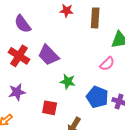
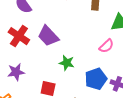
blue pentagon: (97, 97) -> (96, 79), turned 30

